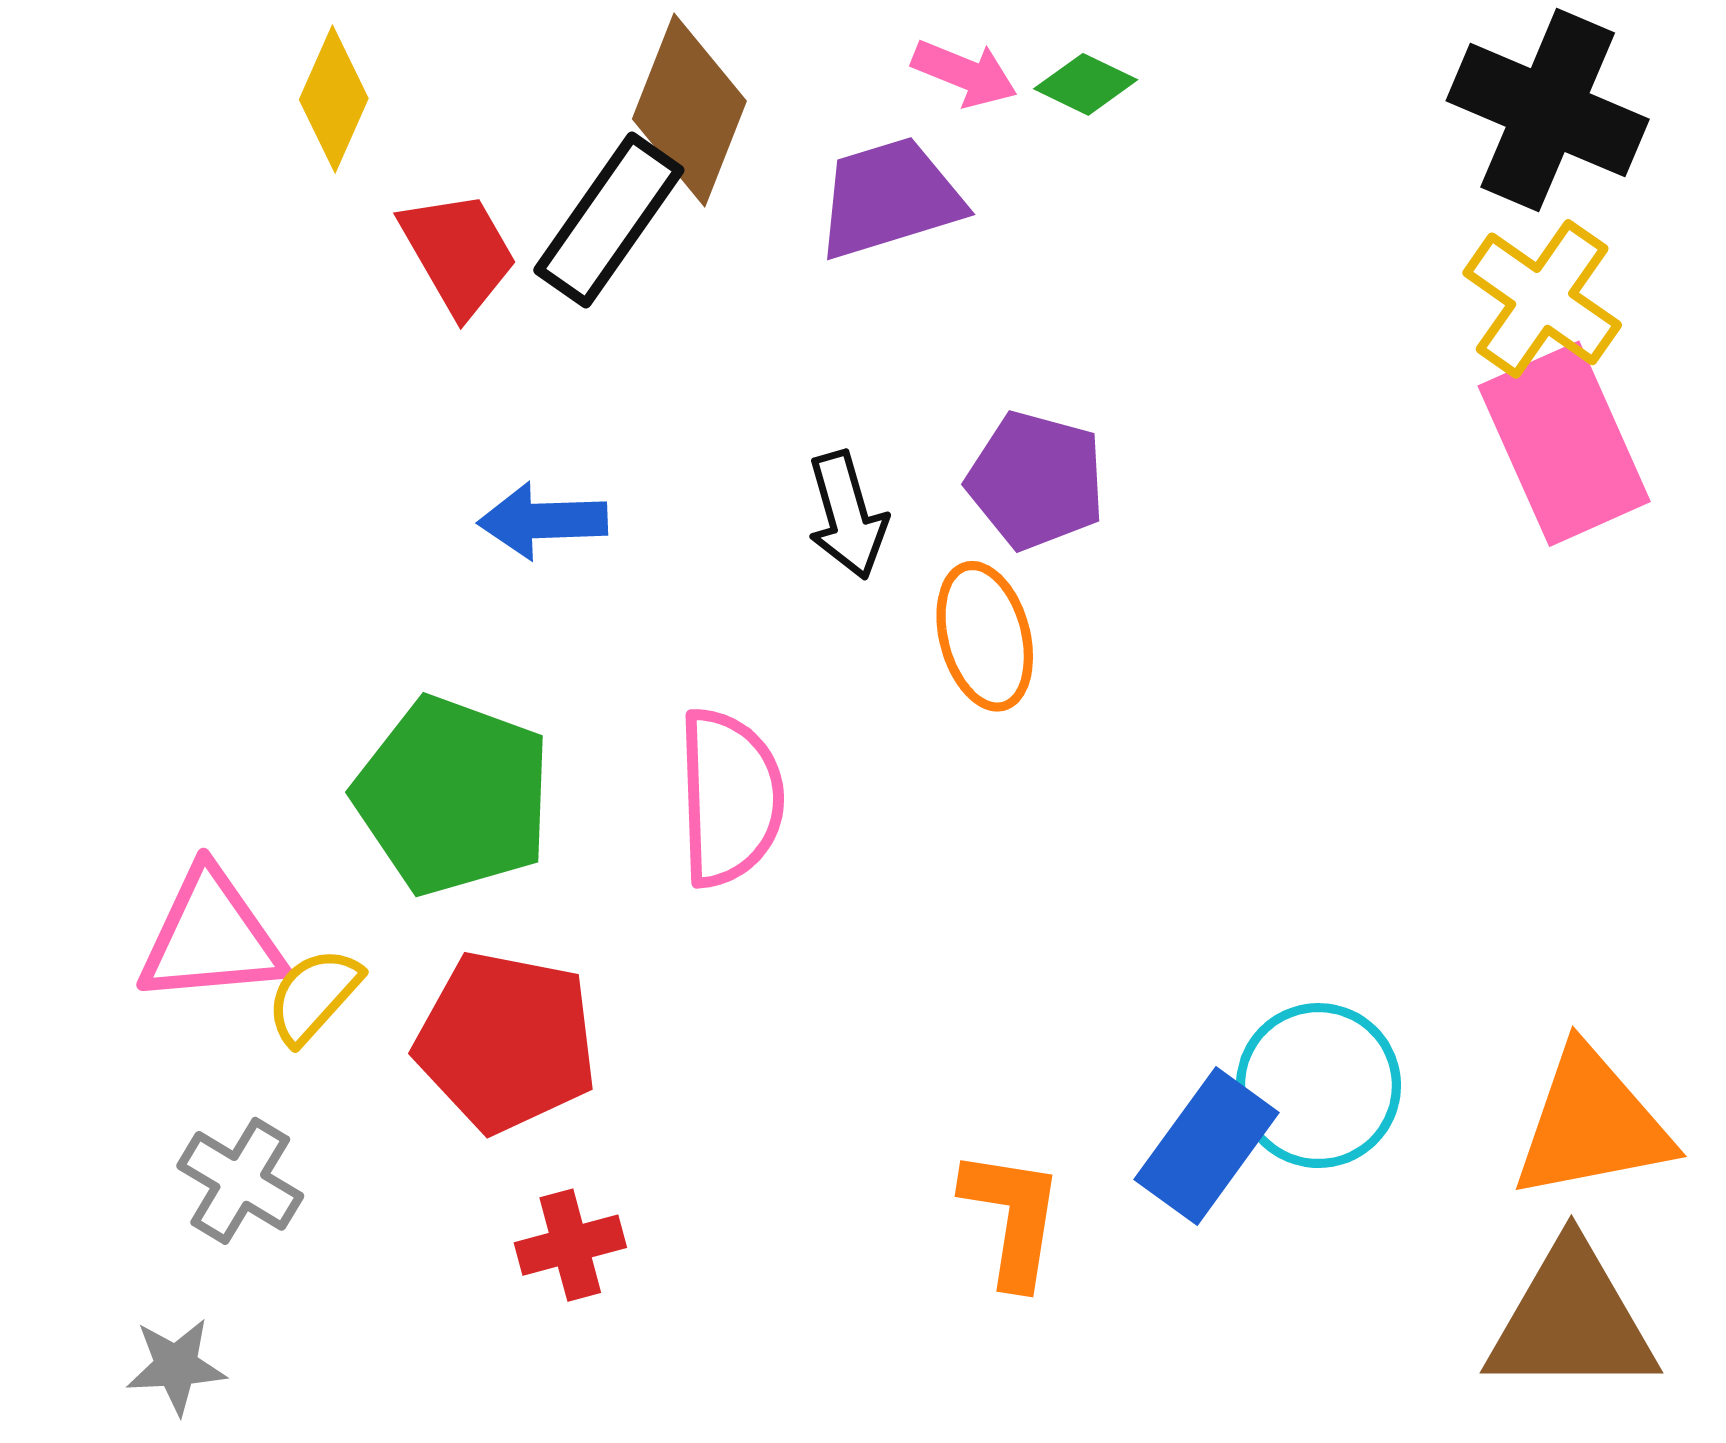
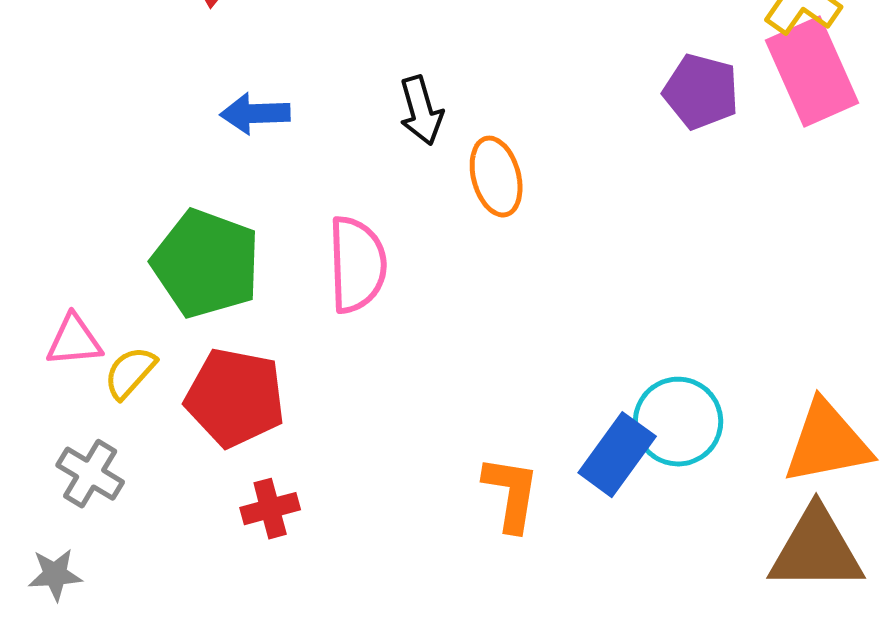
purple pentagon: (1036, 480) -> (701, 92), moved
pink triangle: (211, 937) -> (74, 341), size x0.7

